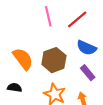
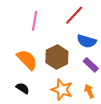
pink line: (48, 16) -> (34, 21), moved, turned 30
black semicircle: (15, 88) -> (23, 88), turned 32

